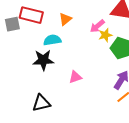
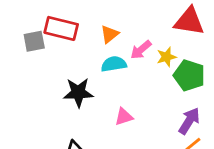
pink arrow: (97, 26) -> (141, 50), moved
cyan semicircle: (52, 40) -> (114, 64), moved

